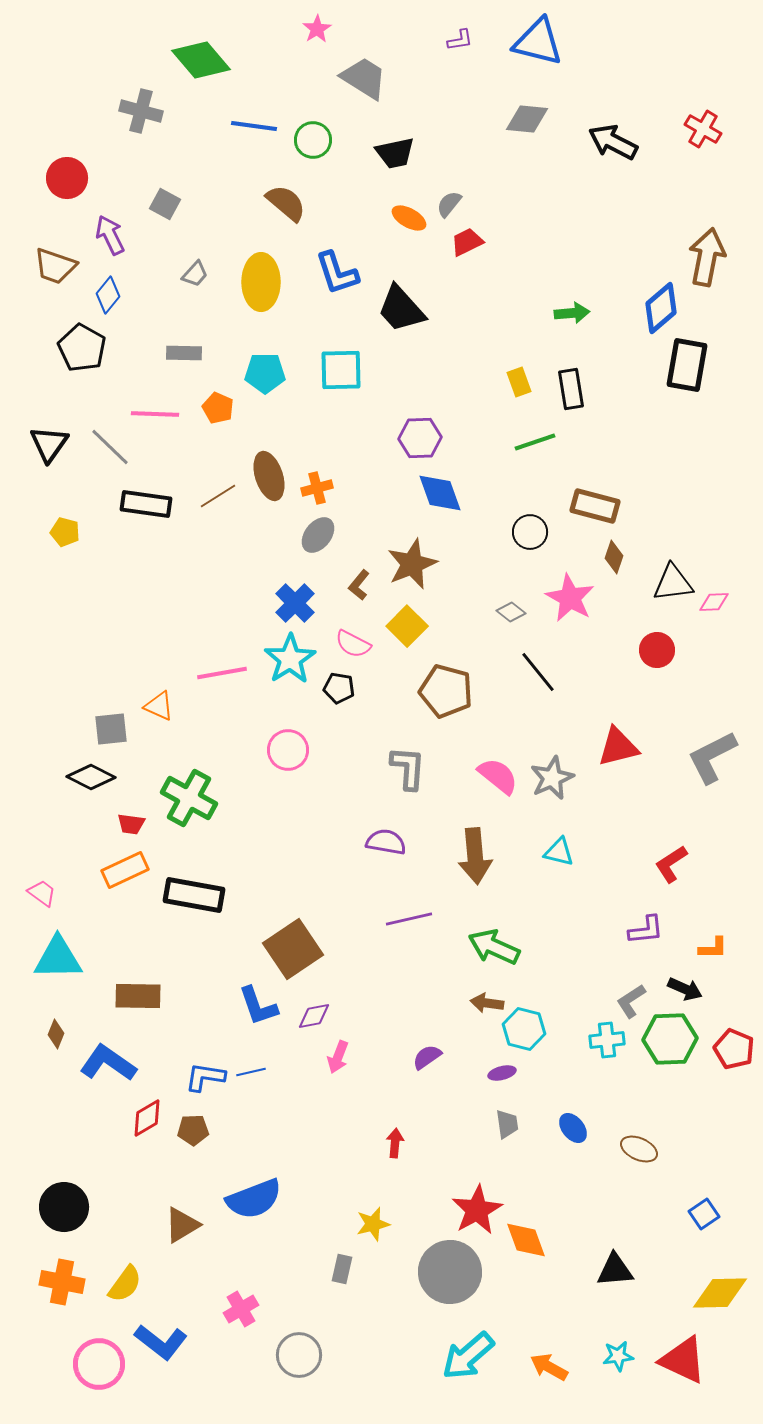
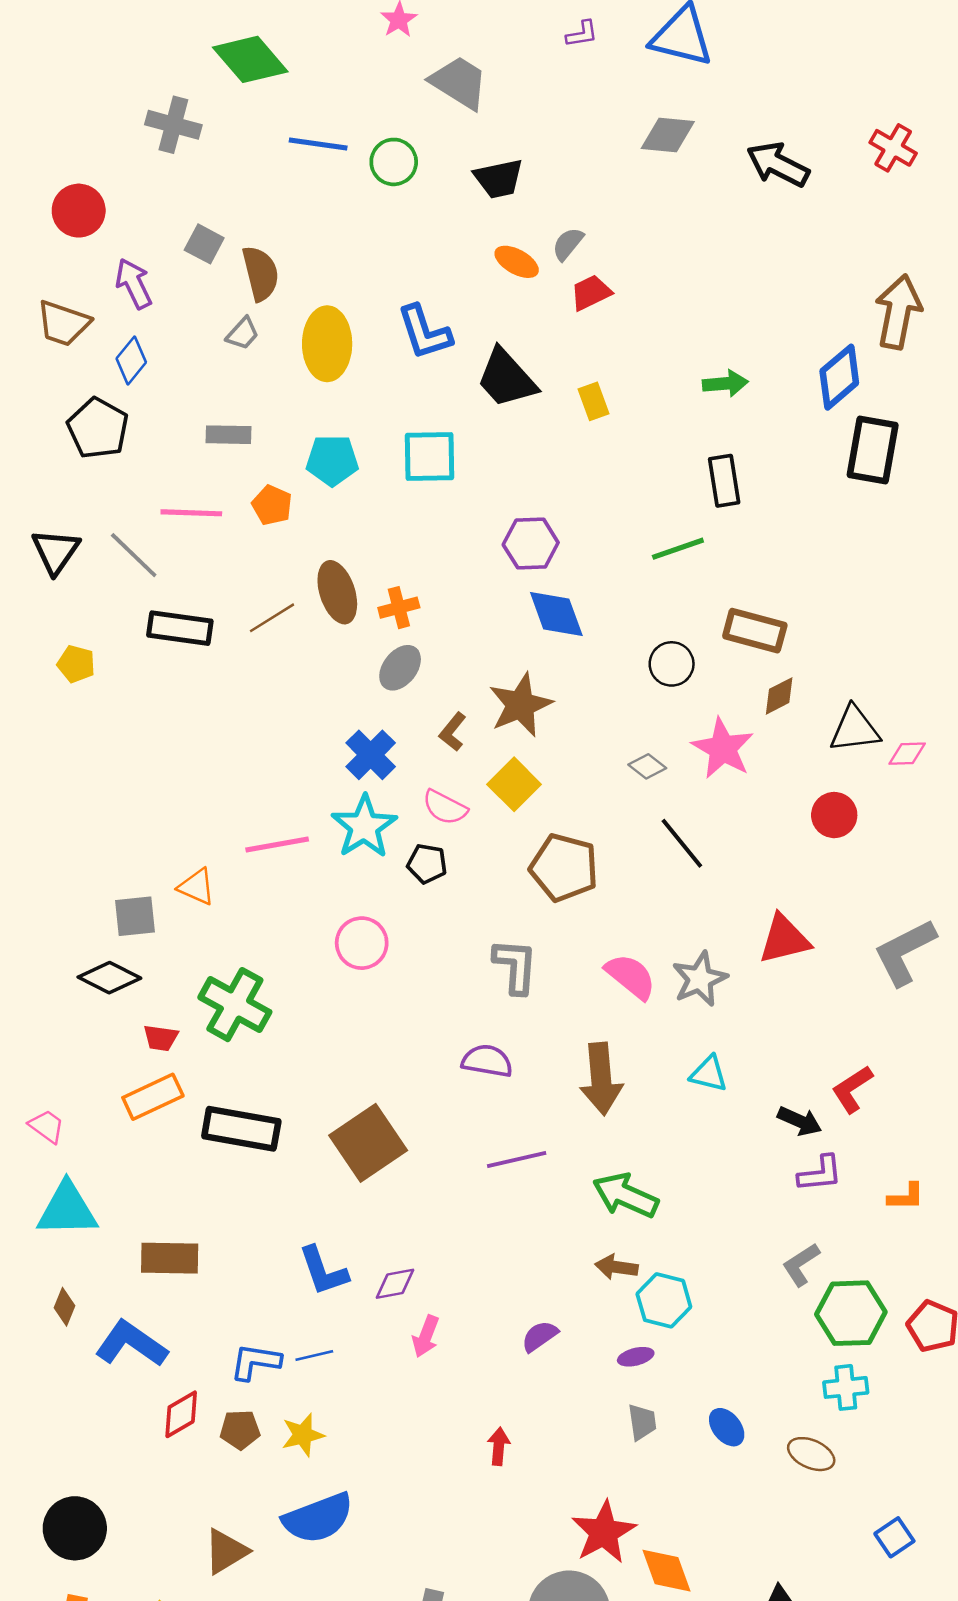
brown semicircle: (286, 203) -> (261, 273), moved, turned 36
yellow rectangle: (519, 382) -> (593, 401), moved
brown diamond: (614, 557) -> (779, 696), turned 44
brown square: (293, 949) -> (368, 1143), moved
black arrow: (685, 989) -> (800, 1121), moved
cyan cross: (607, 1040) -> (846, 1387), moved
yellow star: (373, 1224) -> (303, 1435), moved

